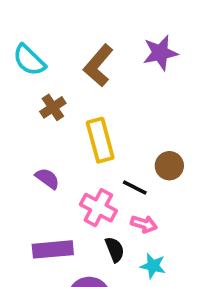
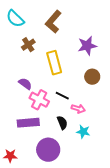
purple star: (160, 53) -> (87, 46), moved
black line: (135, 188) -> (62, 96), moved
pink cross: (98, 208) -> (39, 100), moved

